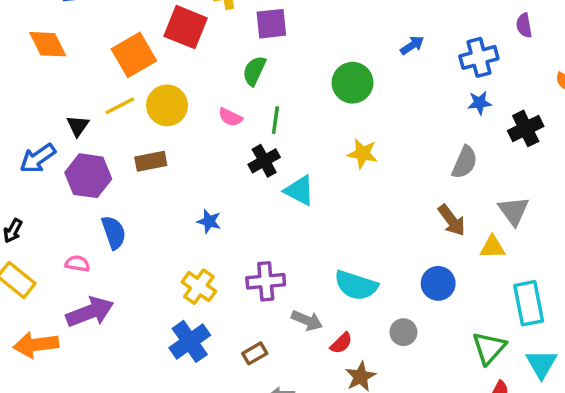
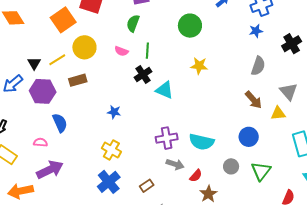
blue star: (479, 103) -> (256, 31), moved
yellow line: (120, 106) -> (57, 60), moved
purple cross: (266, 281) -> (167, 138), moved
green triangle: (489, 348) -> (261, 171), moved

